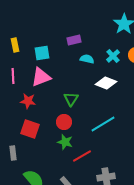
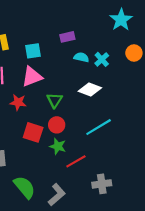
cyan cross: (113, 56) -> (102, 59), moved
white diamond: (106, 83) -> (90, 89), moved
green triangle: (71, 99) -> (55, 100), moved
red square: (30, 129) -> (33, 132), moved

